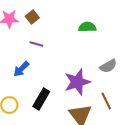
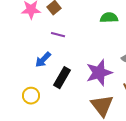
black rectangle: (41, 99) -> (62, 78), moved

